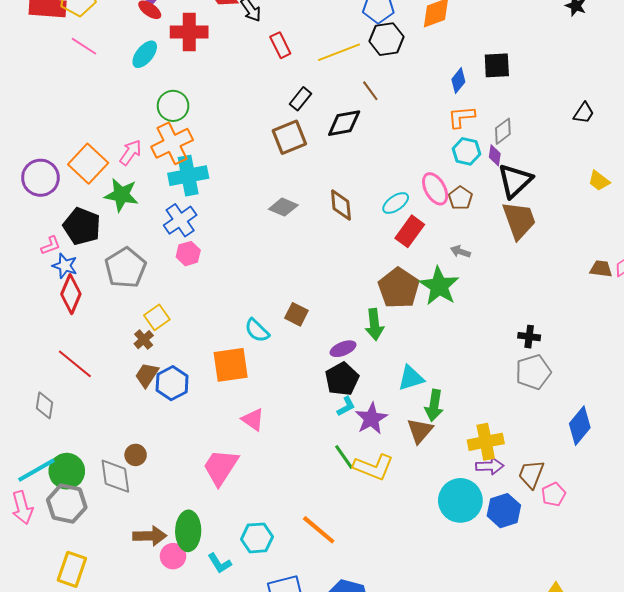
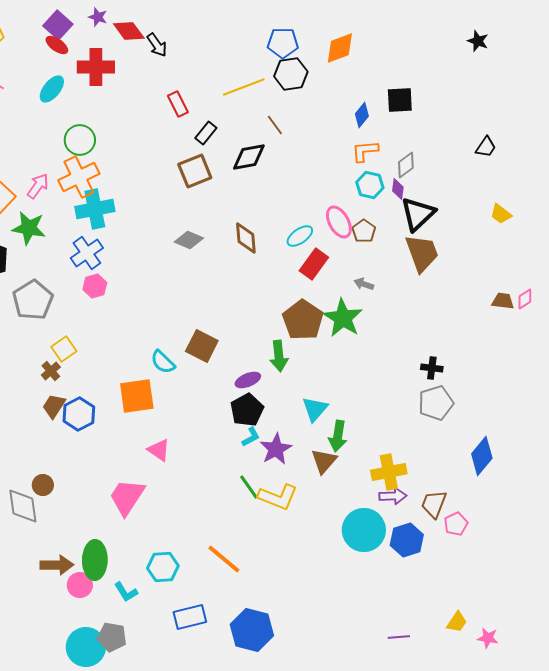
red rectangle: (280, 45) -> (178, 104), moved
brown square: (296, 314) -> (202, 346), size x1.4
cyan triangle: (411, 378) -> (315, 409), turned -32

